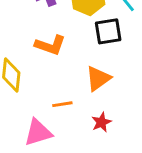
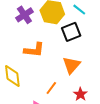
orange line: (62, 104) -> (51, 88), turned -32

